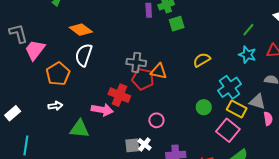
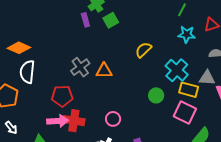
purple rectangle: (149, 10) -> (85, 20), moved
gray cross: (136, 62) -> (80, 67), turned -30
red pentagon: (143, 79) -> (62, 96), moved
red cross: (119, 95) -> (74, 121), moved
white arrow: (55, 106) -> (11, 128), turned 72

